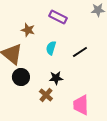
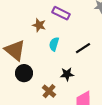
brown star: (28, 30) -> (39, 25), moved
black star: (56, 78) -> (67, 74), moved

